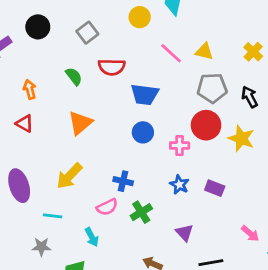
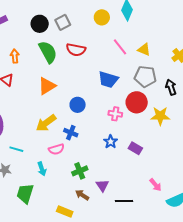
black circle: (38, 27) -> (40, 24), moved
green semicircle: (74, 76) -> (48, 52), size x1.6
blue trapezoid: (145, 95) -> (108, 80), moved
blue circle: (143, 132) -> (78, 105), moved
yellow star: (241, 138) -> (160, 116), turned -30
yellow arrow: (69, 176) -> (46, 123), moved
green cross: (141, 212) -> (80, 171), moved
purple triangle: (185, 233) -> (102, 185), moved

